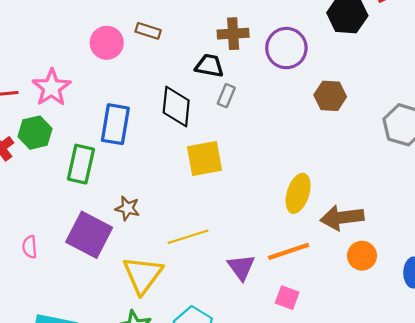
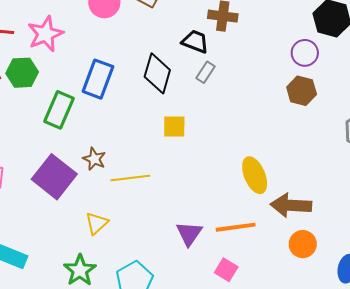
purple circle: (286, 48) -> (305, 53), moved, size x0.7
yellow square: (204, 158) -> (174, 127), size x0.7
yellow ellipse: (298, 193) -> (255, 175), turned -51
yellow line: (188, 237) -> (130, 178), moved
yellow triangle: (143, 275) -> (97, 223), size x0.6

